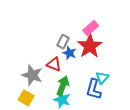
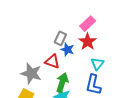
red star: (90, 46) -> (88, 42), size x0.7
cyan triangle: (102, 78) -> (97, 64), moved

